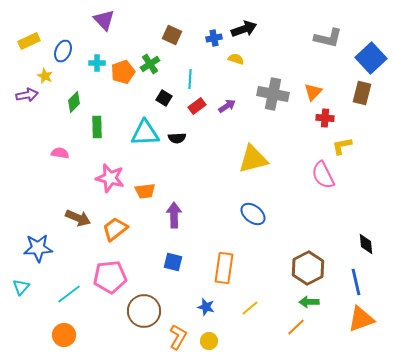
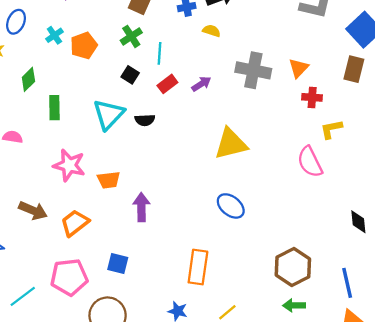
cyan cross: (97, 63) -> (54, 35), turned -35
green cross: (150, 64) -> (131, 36), moved
cyan triangle: (145, 133) -> (109, 114), turned -44
black diamond: (366, 244) -> (358, 222), moved
blue square: (173, 262) -> (118, 264), moved

